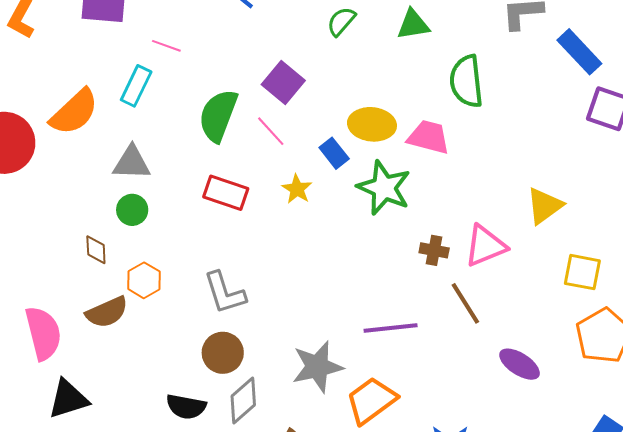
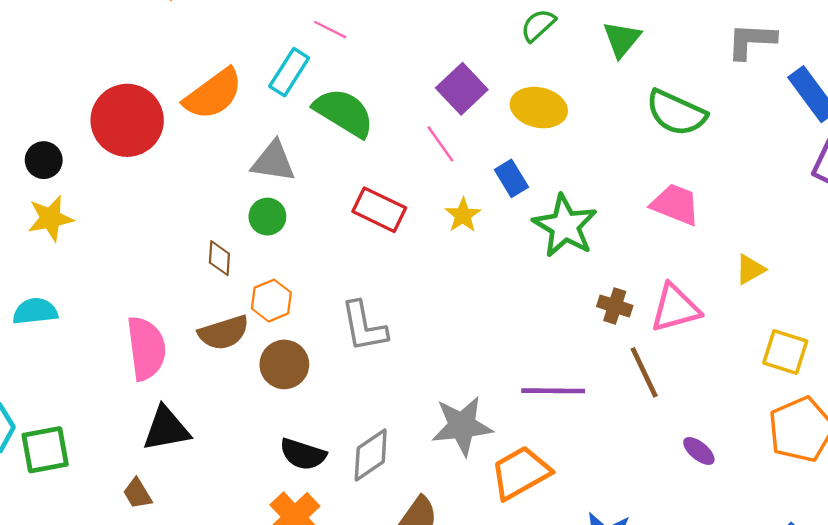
green triangle: (413, 25) -> (622, 39), turned -48
green semicircle: (466, 81) -> (676, 113), turned -66
green semicircle: (218, 116) -> (344, 113), moved, turned 94
yellow ellipse: (372, 124) -> (539, 108), moved
pink trapezoid: (429, 137) -> (675, 204), moved
yellow triangle: (545, 206) -> (750, 269), size x0.7
brown circle: (223, 353) -> (284, 364), moved
purple ellipse: (520, 364) -> (699, 451), size x0.7

